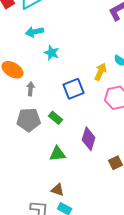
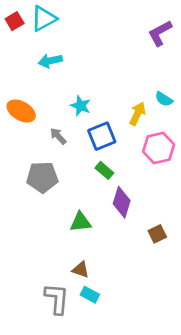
cyan star: (52, 53) -> (81, 106), moved
gray arrow: (31, 89) -> (58, 136), moved, turned -48
green rectangle: (56, 118) -> (104, 170), moved

